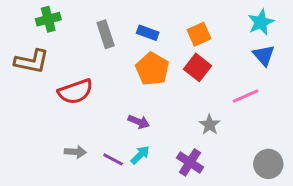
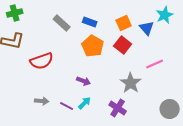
green cross: (48, 19) -> (15, 13), moved
gray rectangle: (106, 34) -> (62, 23), turned -30
blue triangle: (264, 55) -> (147, 28), moved
gray star: (210, 125) -> (131, 83), size x1.5

